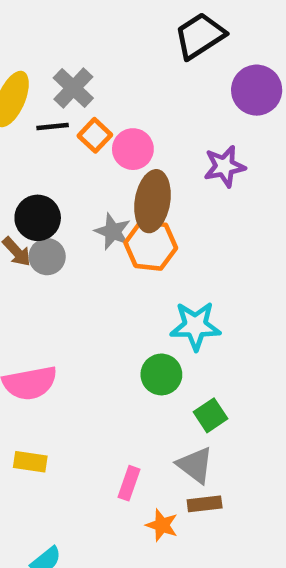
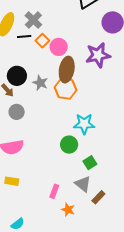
purple star: (224, 166) -> (98, 55), size x1.4
gray star: (113, 232) -> (40, 83), moved
gray circle: (47, 257) -> (17, 112), moved
brown rectangle: (205, 504) -> (98, 197), moved, turned -40

